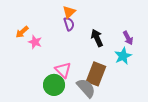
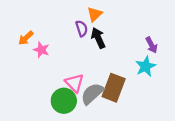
orange triangle: (69, 12) -> (95, 14), moved
black arrow: (97, 38) -> (98, 38), moved
gray semicircle: (86, 88) -> (92, 94), moved, turned -90

